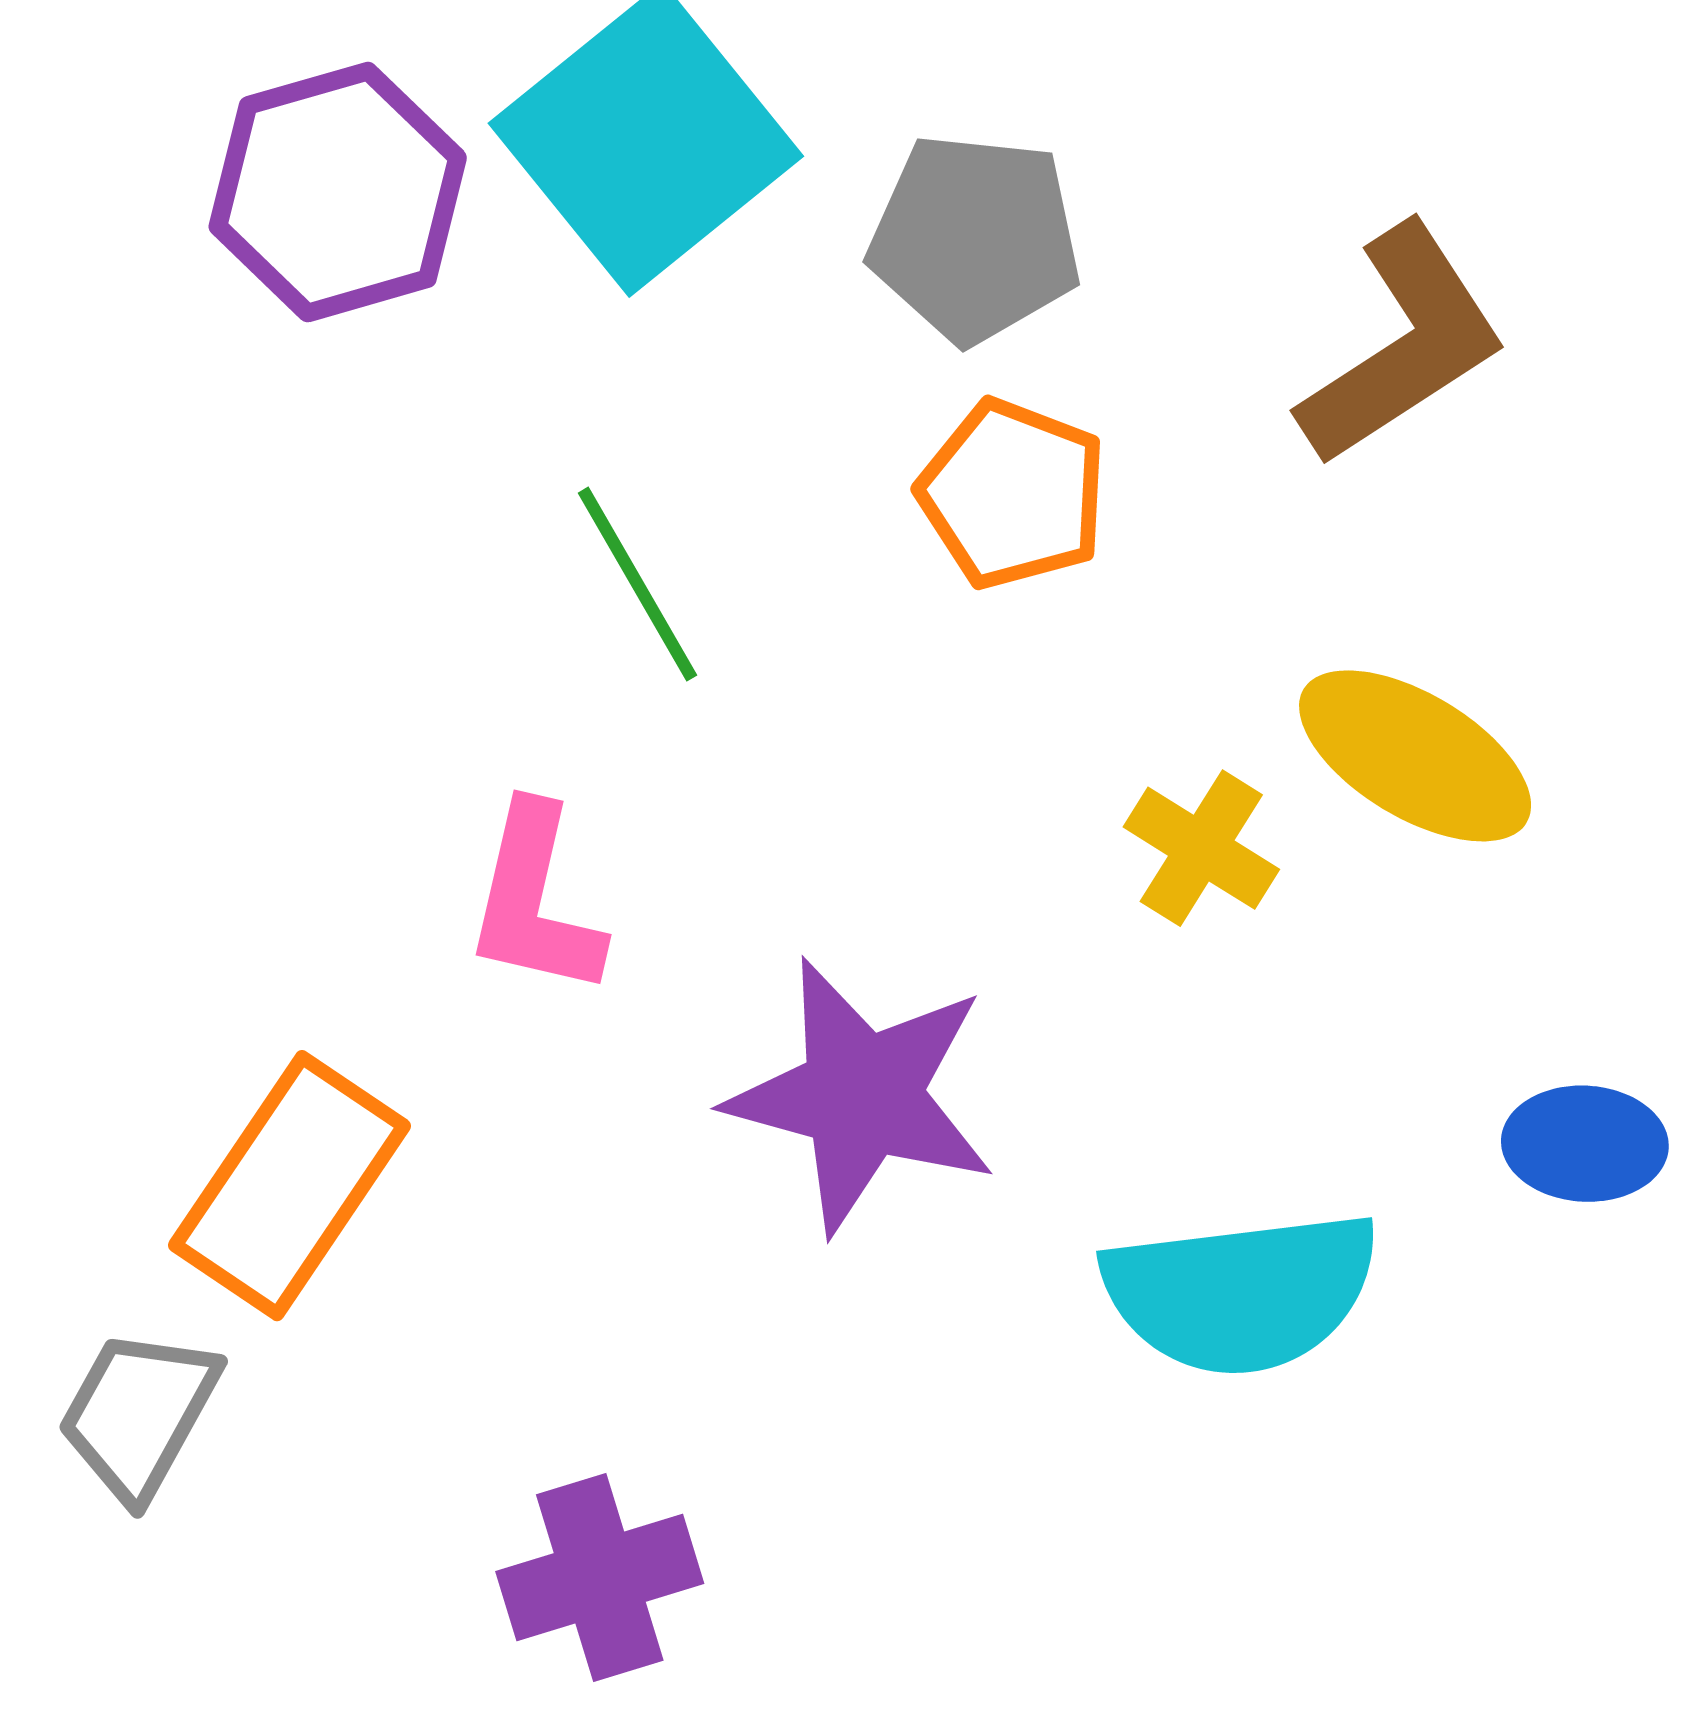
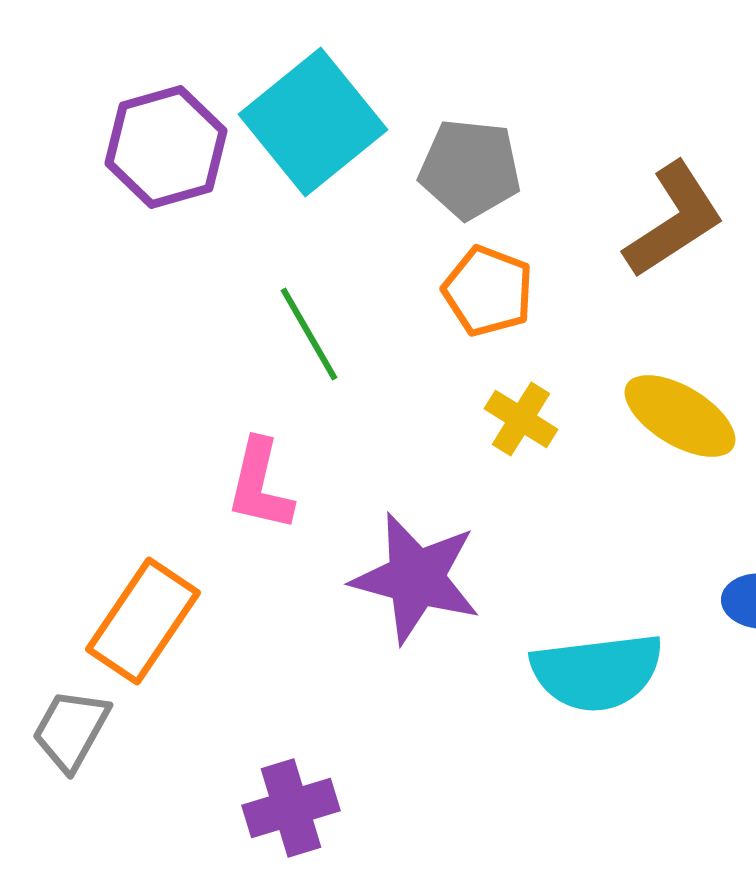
yellow cross: (1201, 848) -> (521, 419), moved

